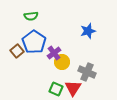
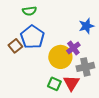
purple cross: (54, 53) -> (73, 48), moved
yellow circle: (62, 62) -> (60, 57), size x1.5
gray cross: (87, 72) -> (85, 67), turned -36

